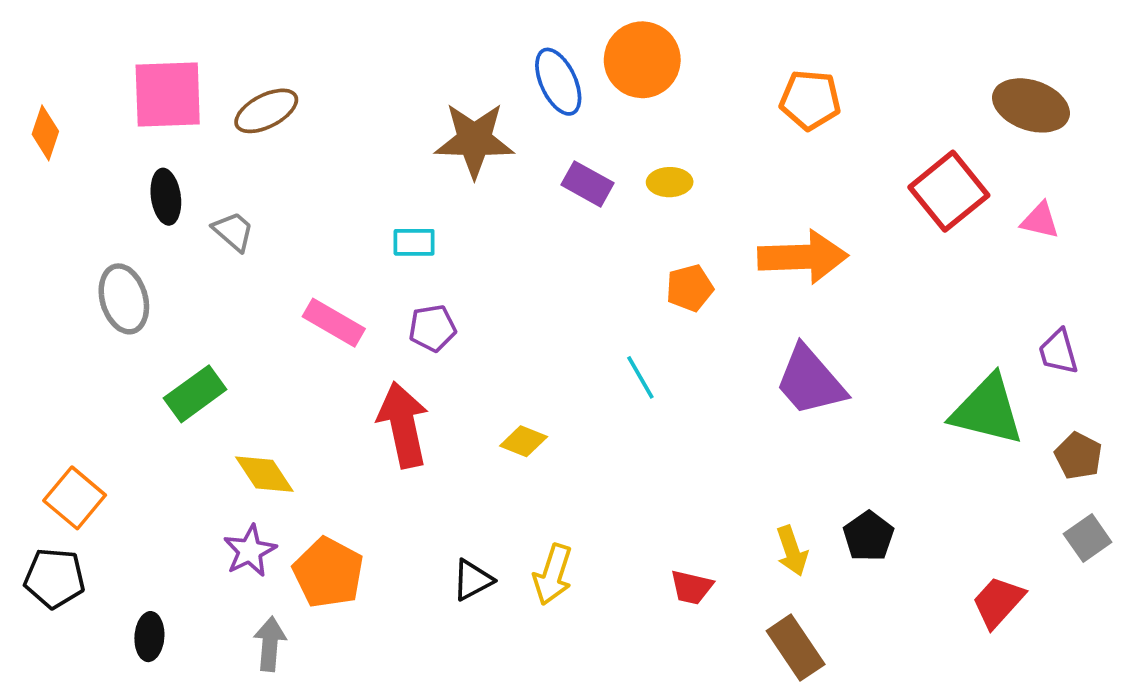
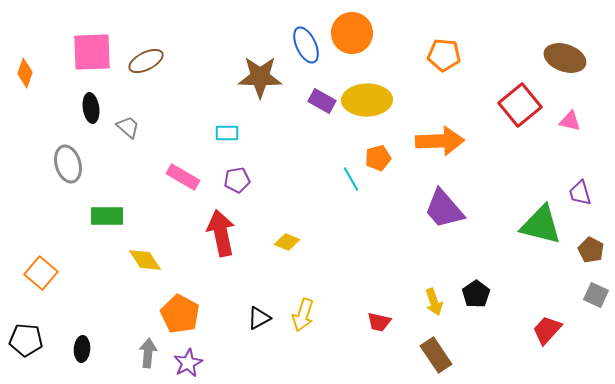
yellow ellipse: (670, 182) -> (367, 100), size x2.0
cyan line: (640, 377) -> (351, 179), moved
green rectangle: (195, 394) -> (107, 216), turned 36
gray square: (1088, 538) -> (596, 295), turned -30
purple star: (250, 551) -> (188, 363), moved
black pentagon: (55, 578) -> (26, 340), moved

